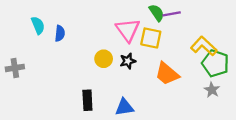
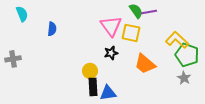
cyan semicircle: (38, 25) -> (22, 14), moved
yellow circle: (104, 59) -> (90, 71), moved
black rectangle: (87, 100) -> (93, 87), moved

